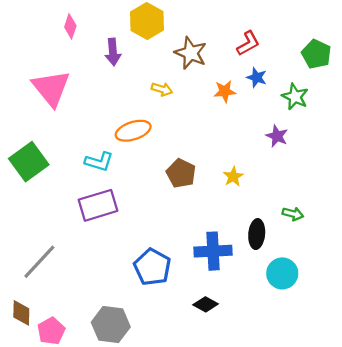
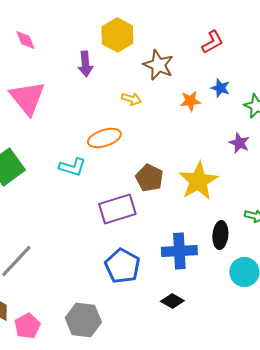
pink diamond: (70, 26) -> (25, 40), moved, turned -40
red L-shape: (248, 43) -> (212, 42), moved
yellow star: (233, 177) -> (198, 181), size x2.0
purple rectangle: (98, 205) -> (117, 209), moved

